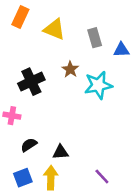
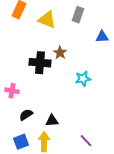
gray rectangle: (95, 38) -> (78, 15), moved, turned 35
black cross: (31, 82) -> (40, 63), moved, turned 30
cyan star: (98, 85) -> (83, 79), moved, size x0.7

